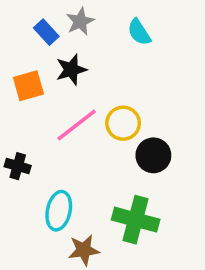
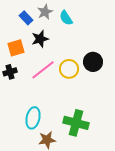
cyan semicircle: (139, 32) -> (66, 18), moved
black circle: (153, 155) -> (93, 62), moved
black cross: (18, 166) -> (10, 72), moved, turned -32

